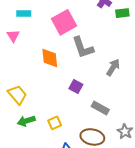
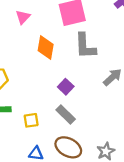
pink triangle: (13, 36) -> (23, 17), moved
gray rectangle: (100, 108) -> (66, 115), moved

